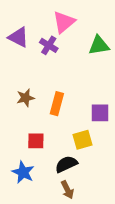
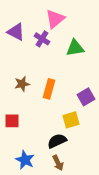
green triangle: (99, 45) -> (75, 48), moved
purple square: (100, 113) -> (86, 97), turned -30
red square: (36, 141) -> (12, 121), moved
blue star: (23, 172) -> (25, 160), moved

